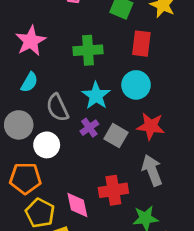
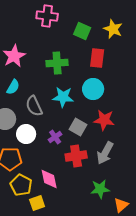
cyan star: (96, 96) -> (63, 97), turned -30
purple cross: (89, 128) -> (55, 137), moved
gray arrow: (152, 170) -> (105, 153), turned -130
red cross: (113, 190) -> (76, 156), moved

